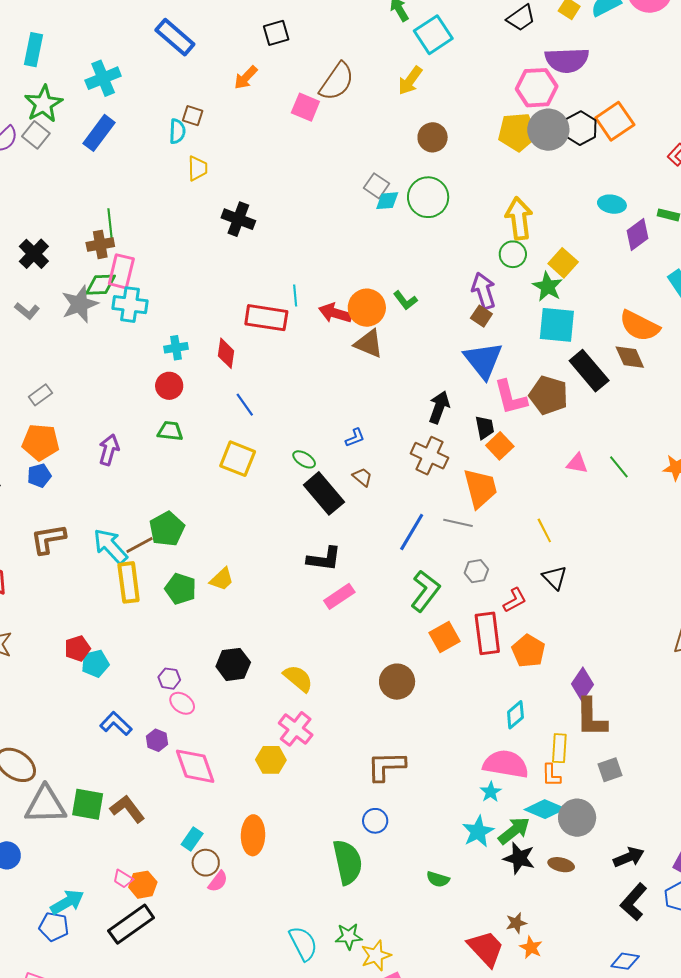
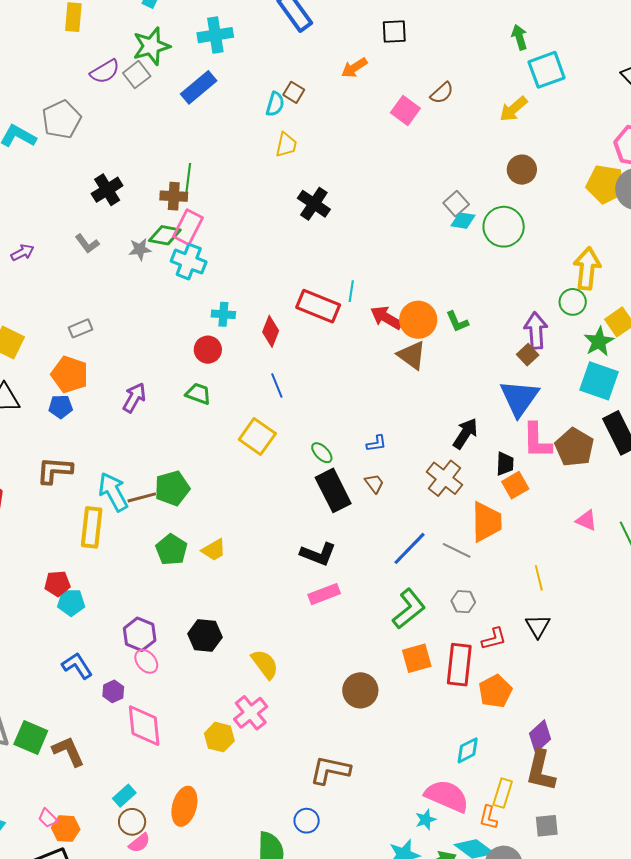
brown semicircle: (337, 82) -> (442, 93), size x0.6
gray star: (80, 304) -> (140, 249), size x0.6
yellow rectangle: (129, 582) -> (92, 527), moved
purple hexagon: (169, 679) -> (140, 634), size x1.5

